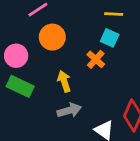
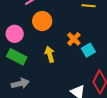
cyan square: (110, 38) -> (88, 50), moved, turned 32
gray arrow: (69, 110) -> (20, 83), moved

